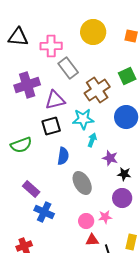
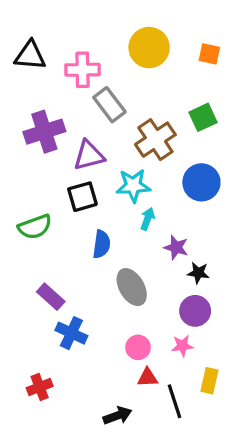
pink star: (105, 217) -> (182, 346), moved

